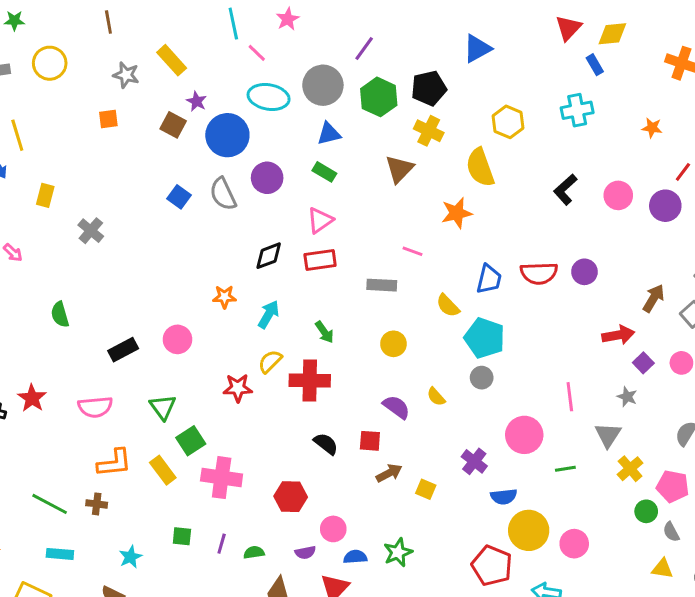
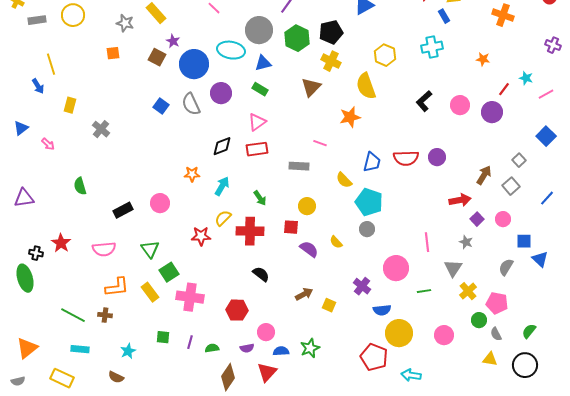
cyan ellipse: (269, 97) -> (231, 50), moved
red square: (370, 441) -> (291, 227), moved
pink circle: (574, 544) -> (444, 335), moved

